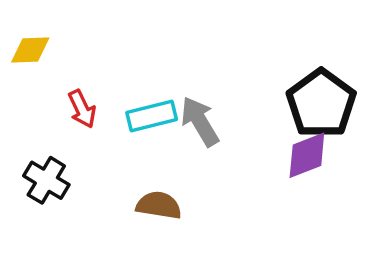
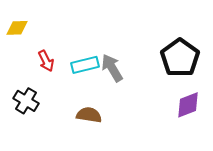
purple diamond: (307, 155) -> (188, 105), moved

